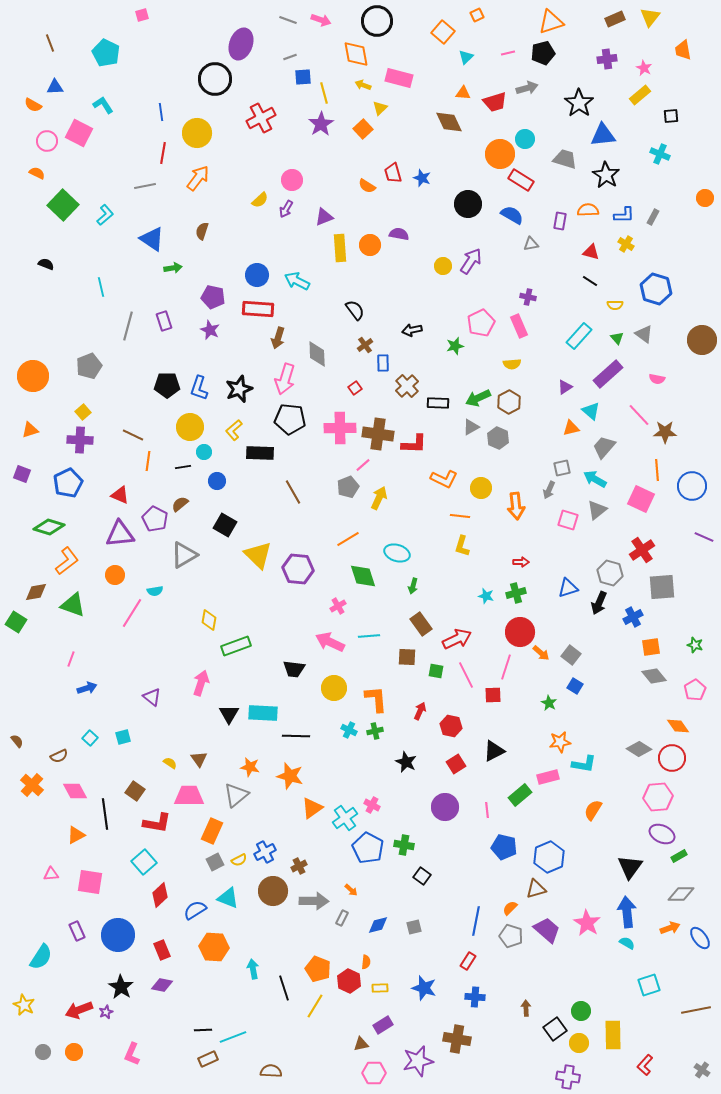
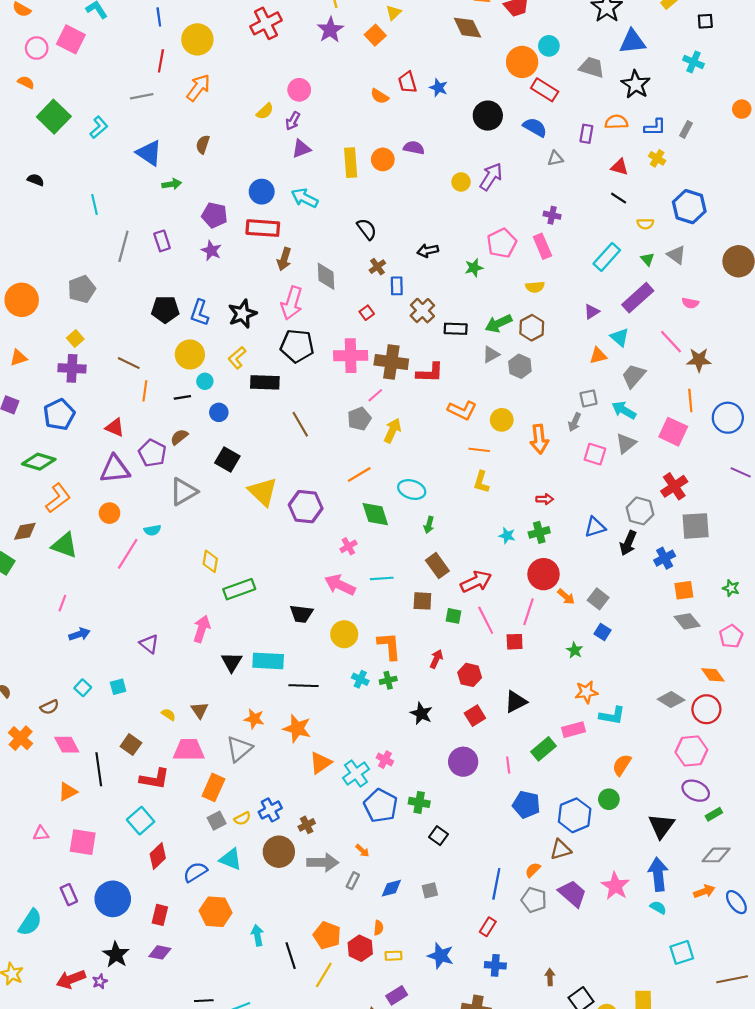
purple triangle: (324, 217) -> (301, 149), moved
red rectangle: (162, 950) -> (160, 915), turned 36
green circle: (581, 1011) -> (609, 799), moved

